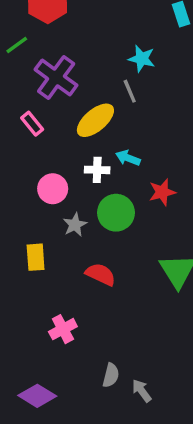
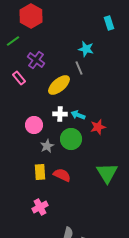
purple cross: (56, 77) -> (36, 60), size x0.7
pink rectangle: (32, 124) -> (19, 78), moved
cyan arrow: (128, 158) -> (78, 115), moved
yellow rectangle: (36, 257) -> (40, 172), moved

